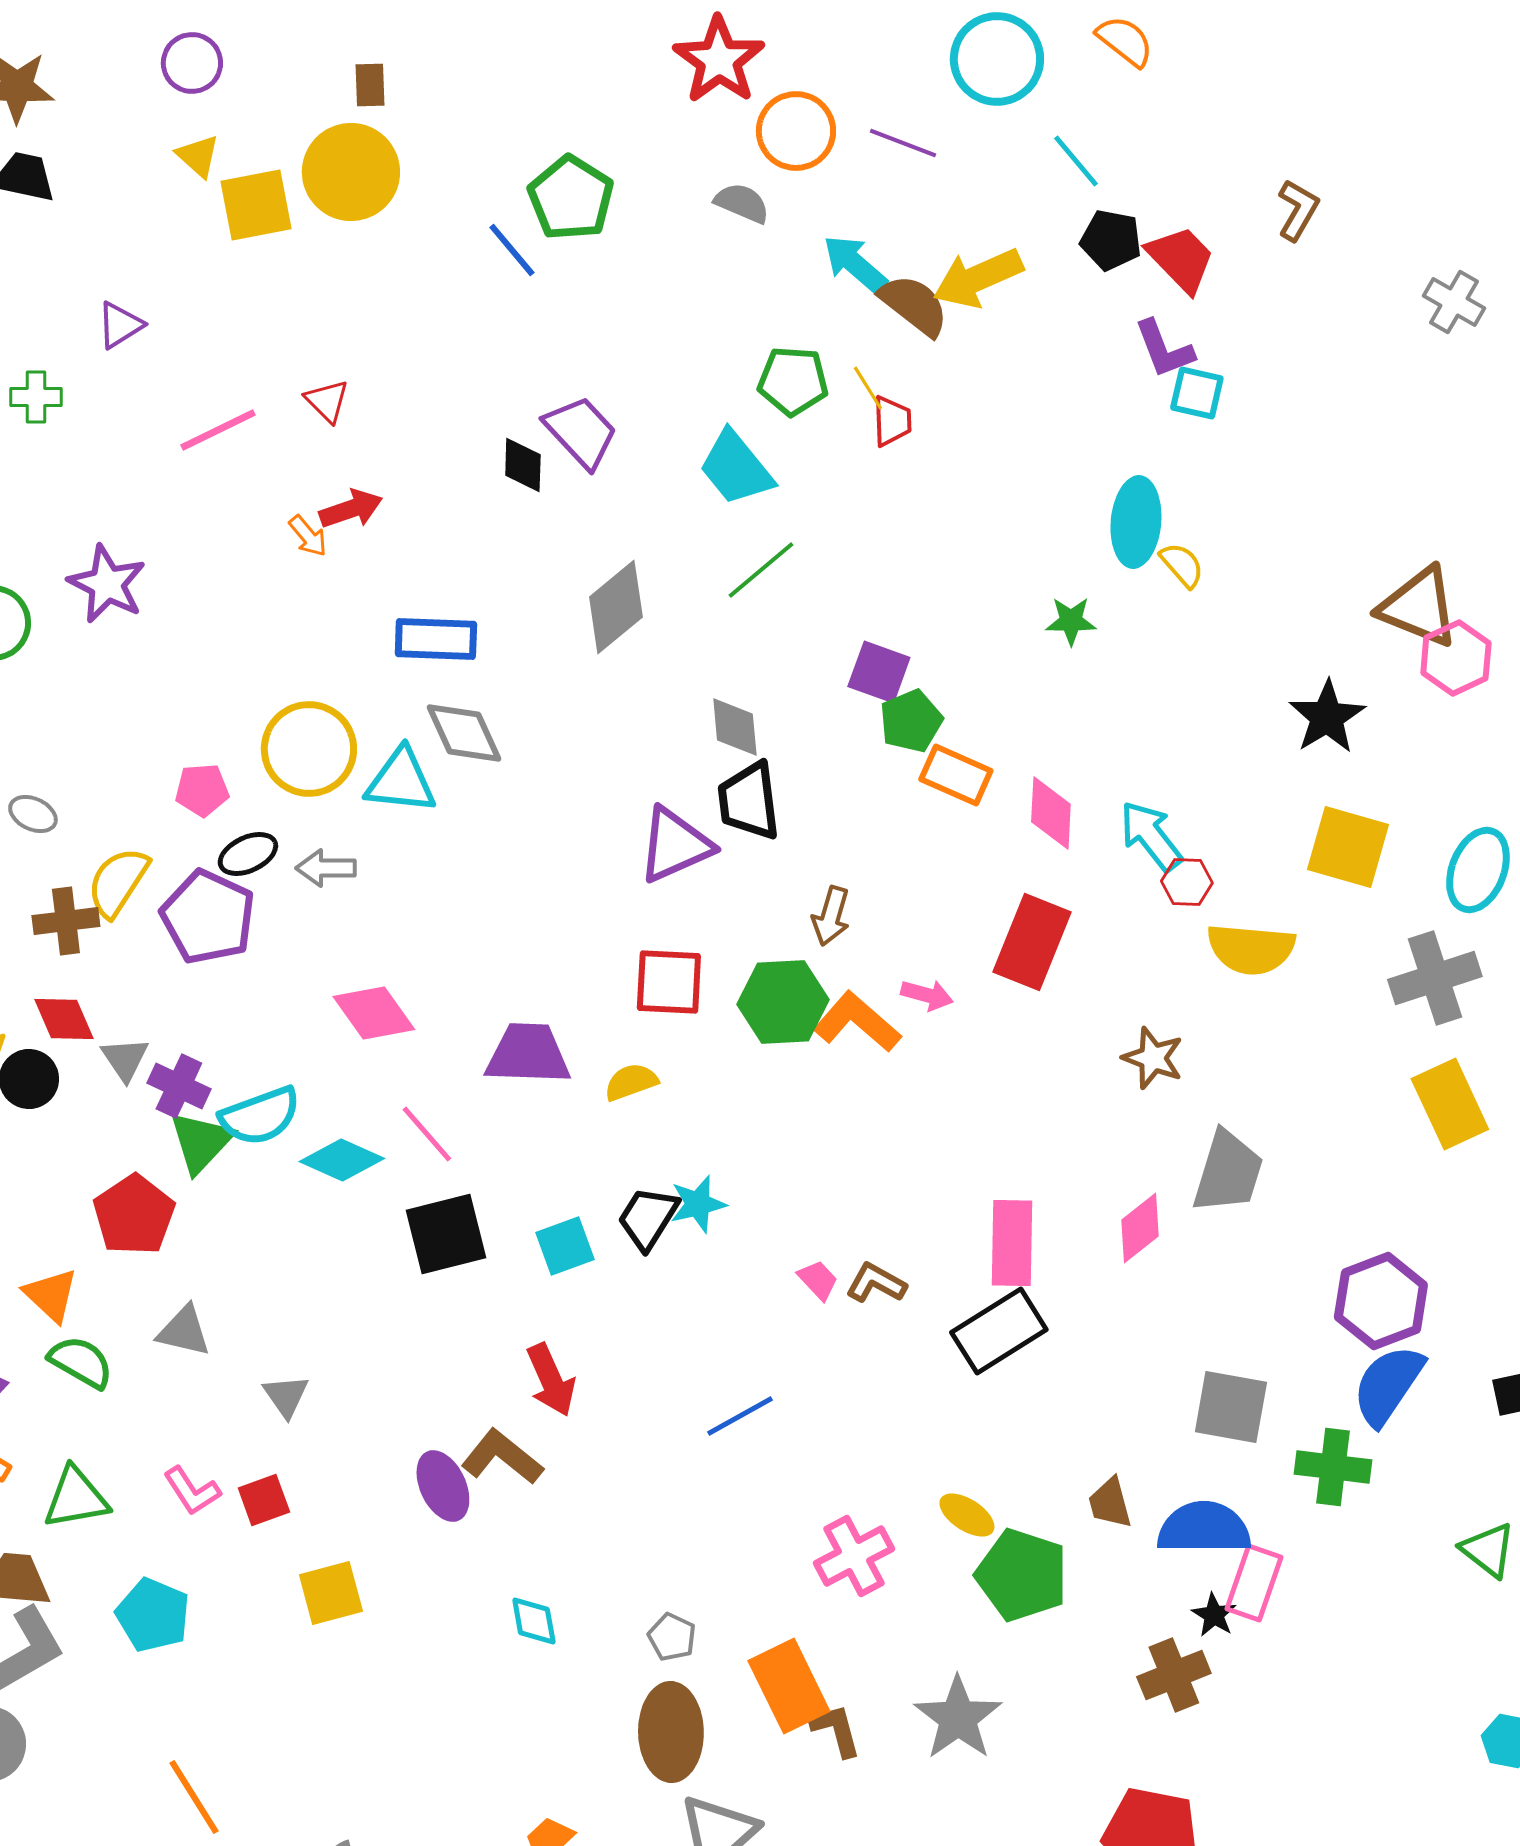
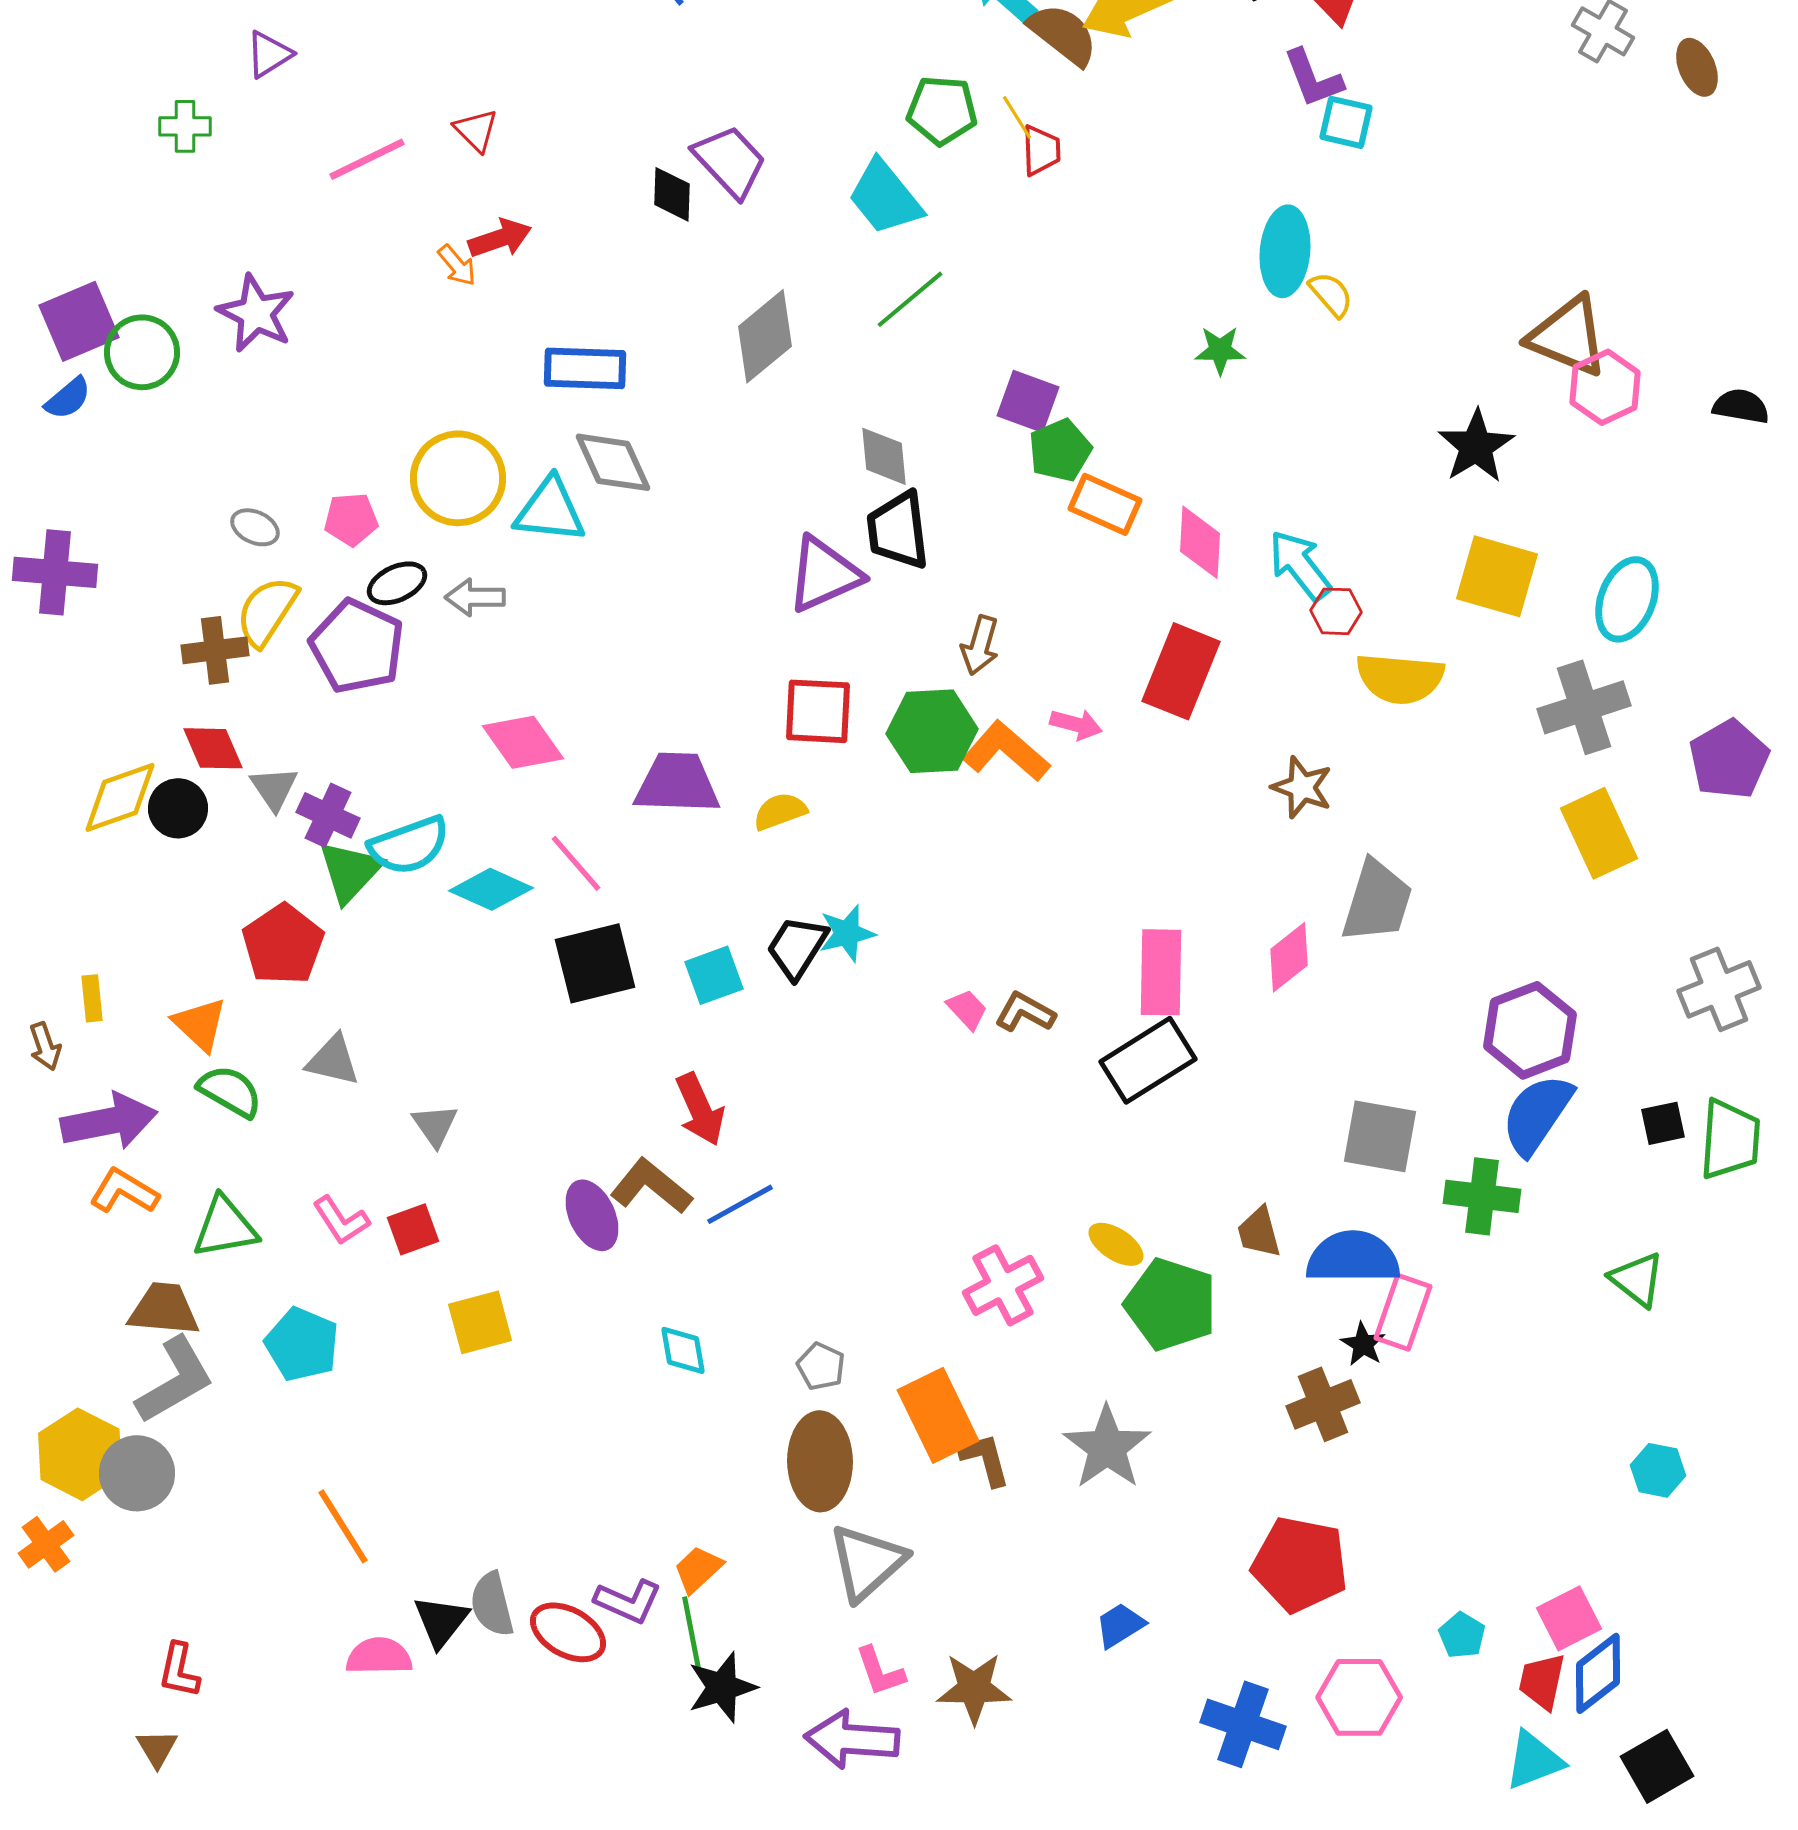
gray ellipse: (33, 814) -> (255, 527), moved
blue line: (740, 1416) -> (740, 1204), moved

